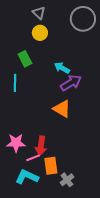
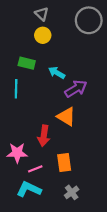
green rectangle: (25, 59) -> (27, 63), turned -49
cyan arrow: (62, 68) -> (57, 73), moved
red arrow: (41, 146) -> (44, 136), moved
orange rectangle: (51, 166) -> (64, 162), moved

